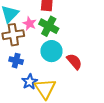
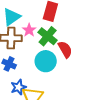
red semicircle: (74, 61) -> (65, 49), moved

